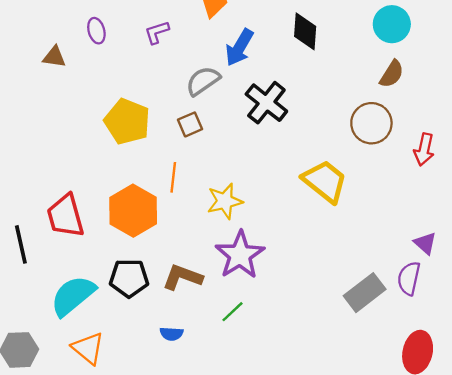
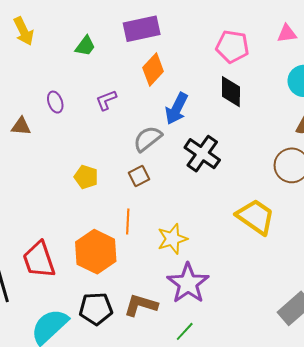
yellow pentagon: (127, 122) -> (86, 177), size x0.6

